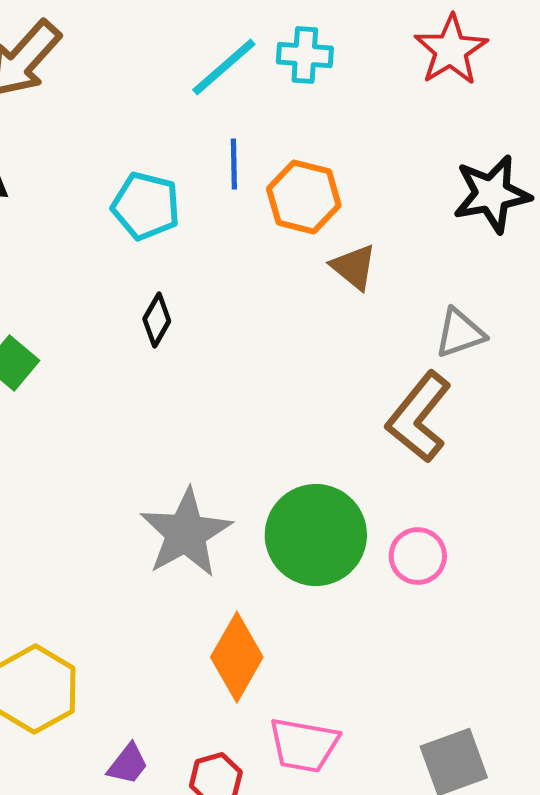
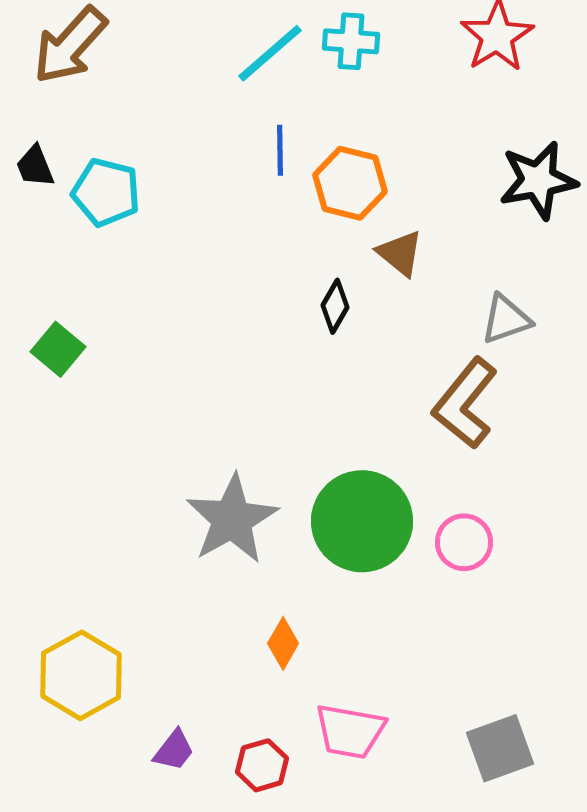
cyan pentagon: (146, 206) -> (106, 192), moved
black diamond: (157, 320) -> (335, 306), moved
orange diamond: (237, 657) -> (283, 643), size x0.6

